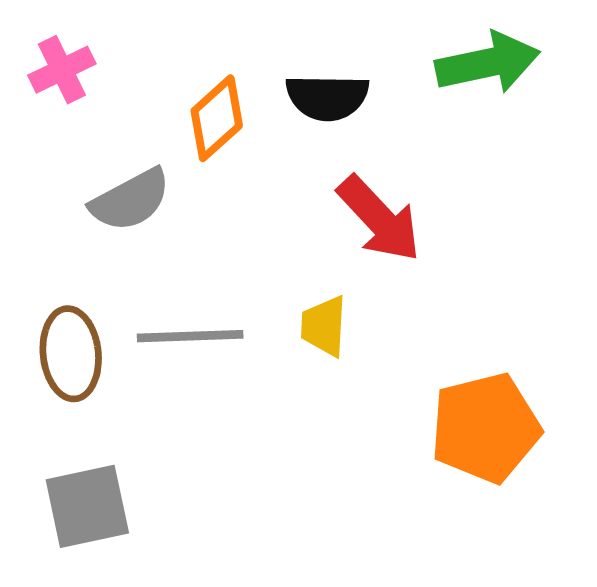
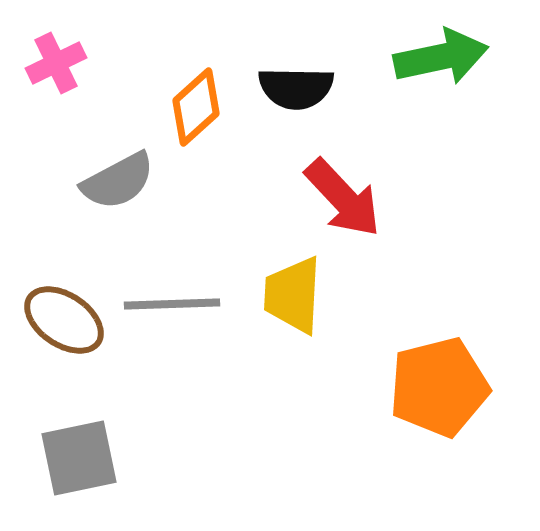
yellow trapezoid: (324, 326) -> (293, 295), size x1.4
brown ellipse: (71, 354) -> (64, 320), turned -50

